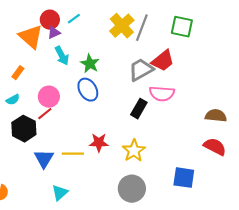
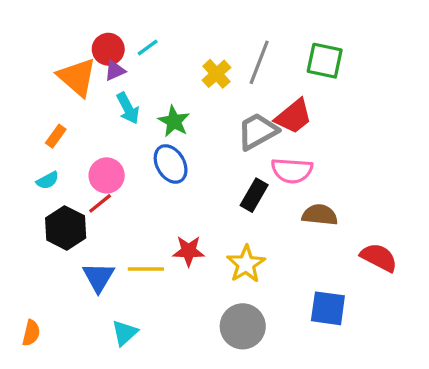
yellow cross: (122, 26) -> (216, 74), moved, size x0.7
brown semicircle: (216, 116) -> (320, 215), moved

